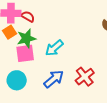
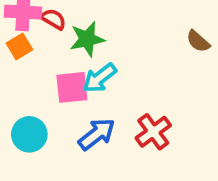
green star: (26, 38) -> (87, 39), moved
pink square: (25, 53) -> (72, 87), moved

